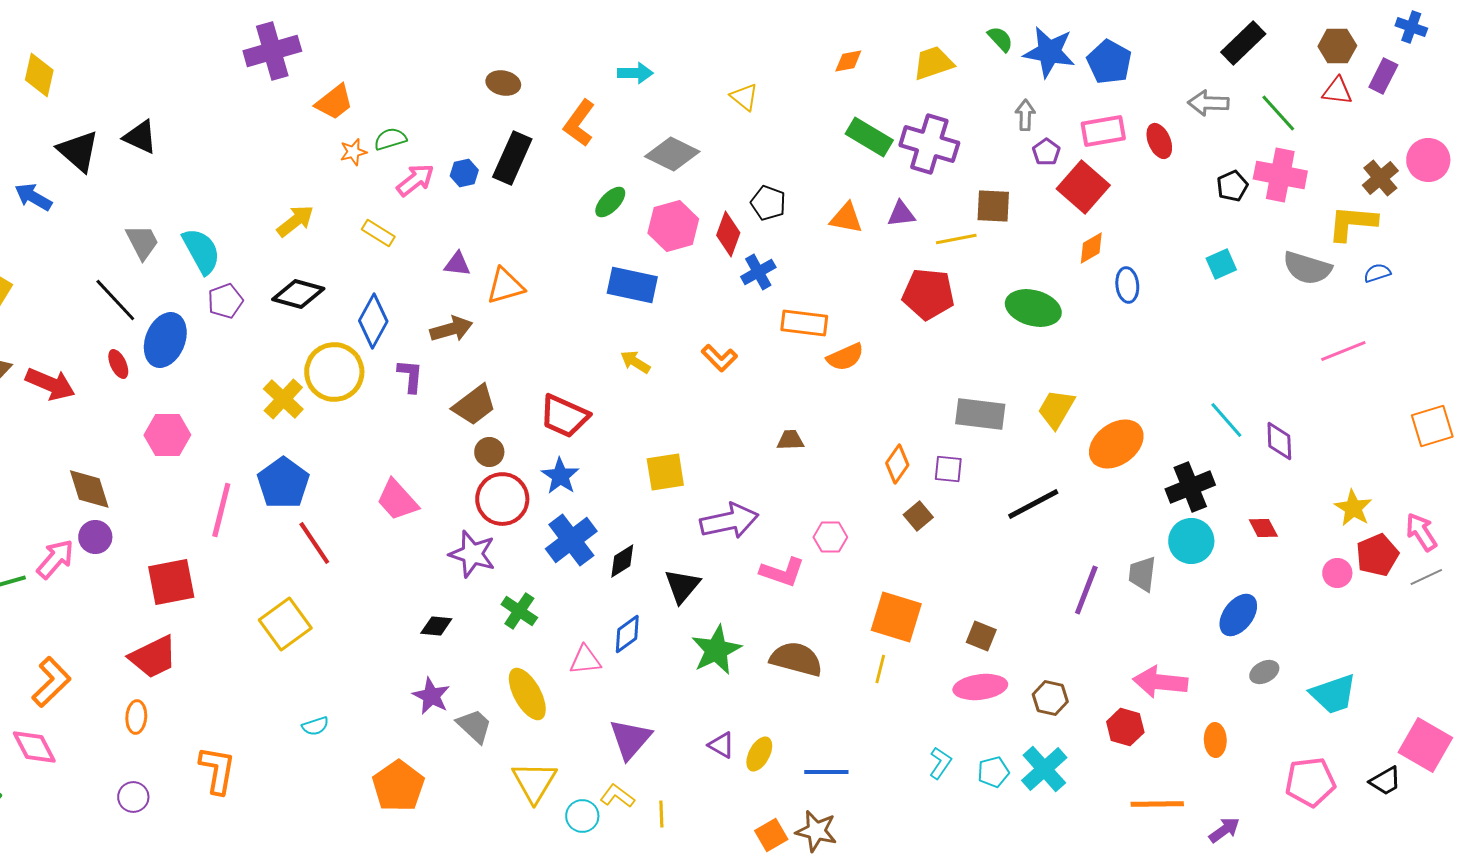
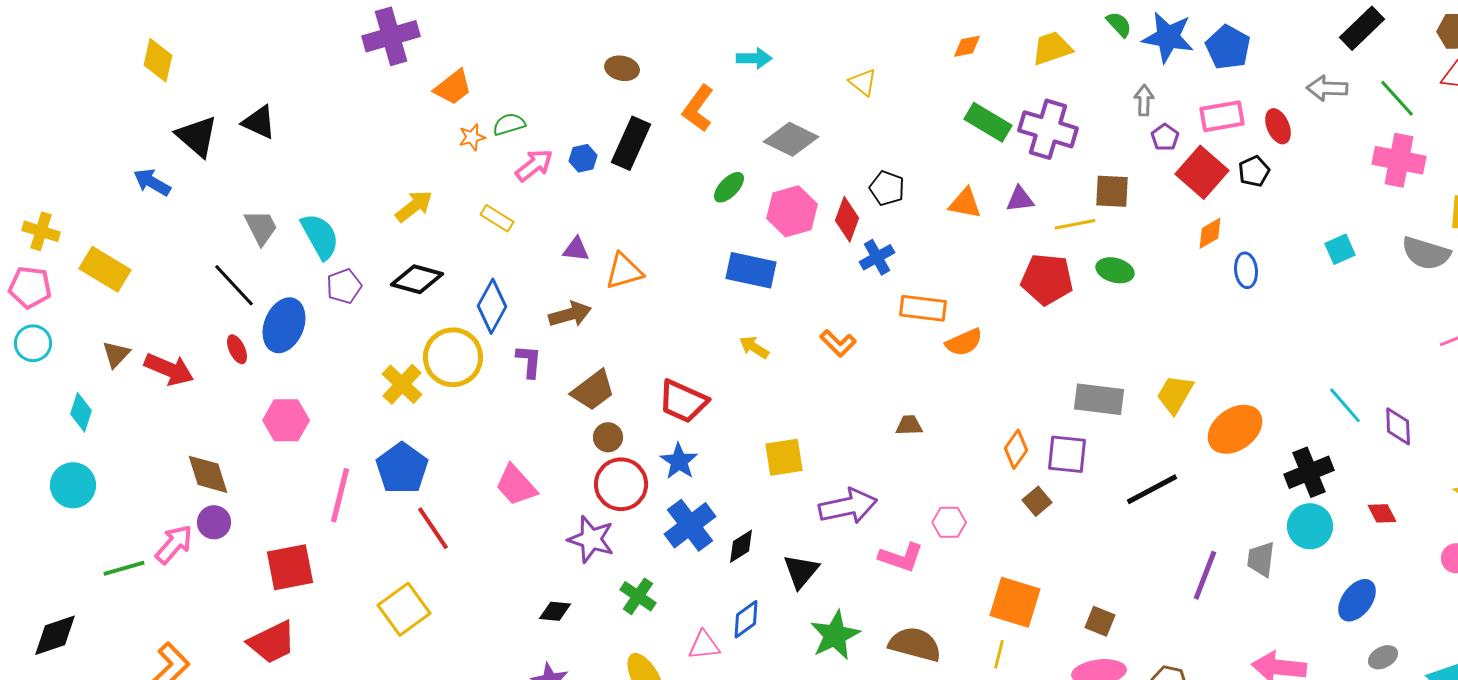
black pentagon: (1232, 186) -> (1254, 171), moved
green ellipse: (1033, 308) -> (1115, 270), moved, size x0.7
purple square: (948, 469) -> (1067, 454), size x1.4

